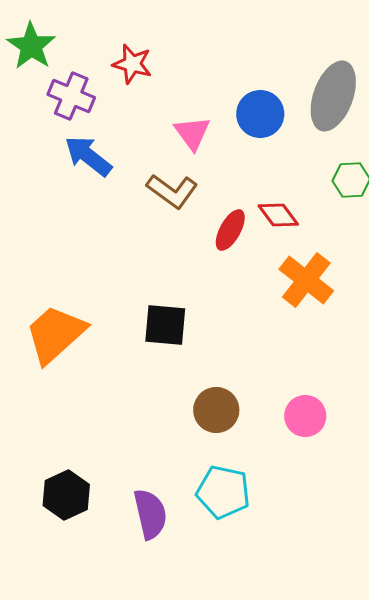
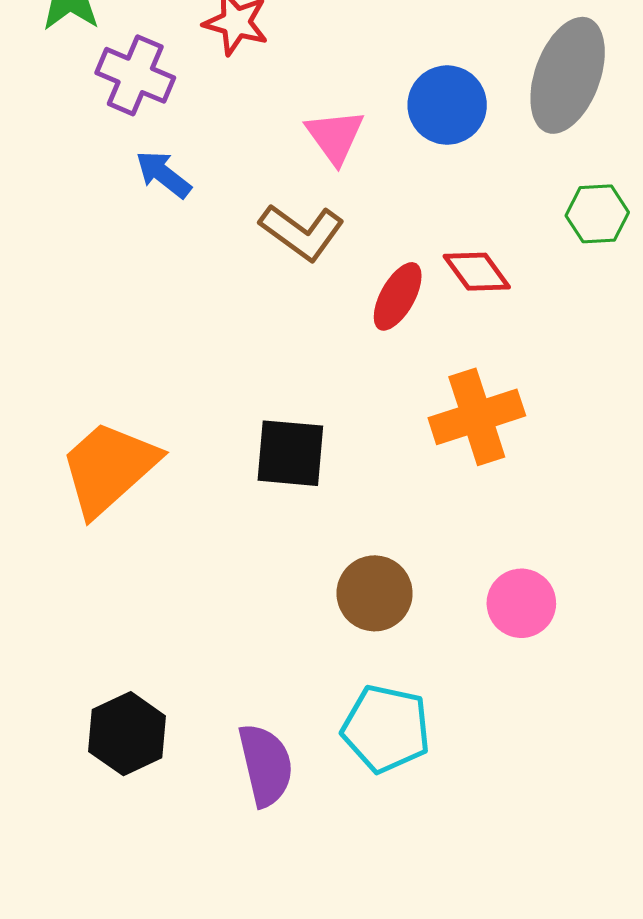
blue arrow: (88, 156) -> (163, 174), size x0.7
orange cross: (306, 280) -> (477, 417), moved, turned 34

